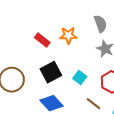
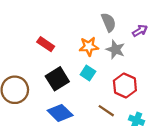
orange star: (68, 35) -> (89, 46), moved
cyan square: (80, 77) -> (88, 73), moved

